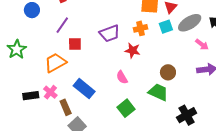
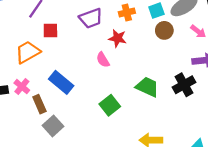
brown circle: (168, 72) -> (164, 30), moved
pink semicircle: (122, 77) -> (103, 60), moved
black cross: (187, 115) -> (184, 85), moved

